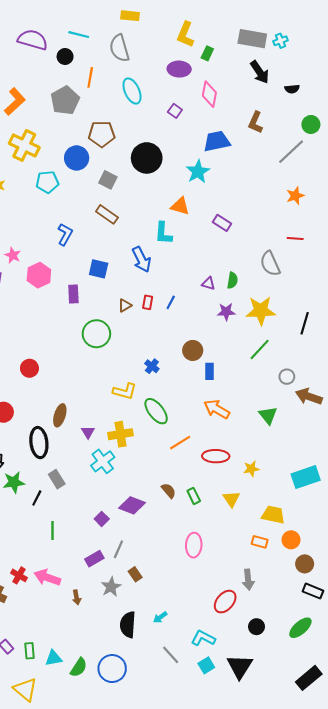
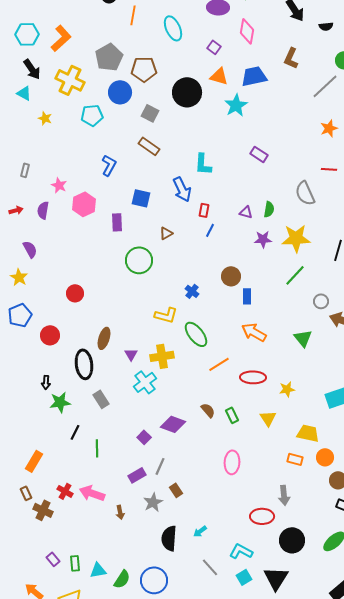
gray pentagon: (65, 100) -> (109, 57), moved
orange triangle: (180, 206) -> (219, 76), moved
red rectangle: (148, 302) -> (204, 210), moved
black line: (37, 498) -> (75, 432), moved
red ellipse: (225, 602) -> (262, 516), turned 50
black circle: (257, 627) -> (292, 540), size x1.6

